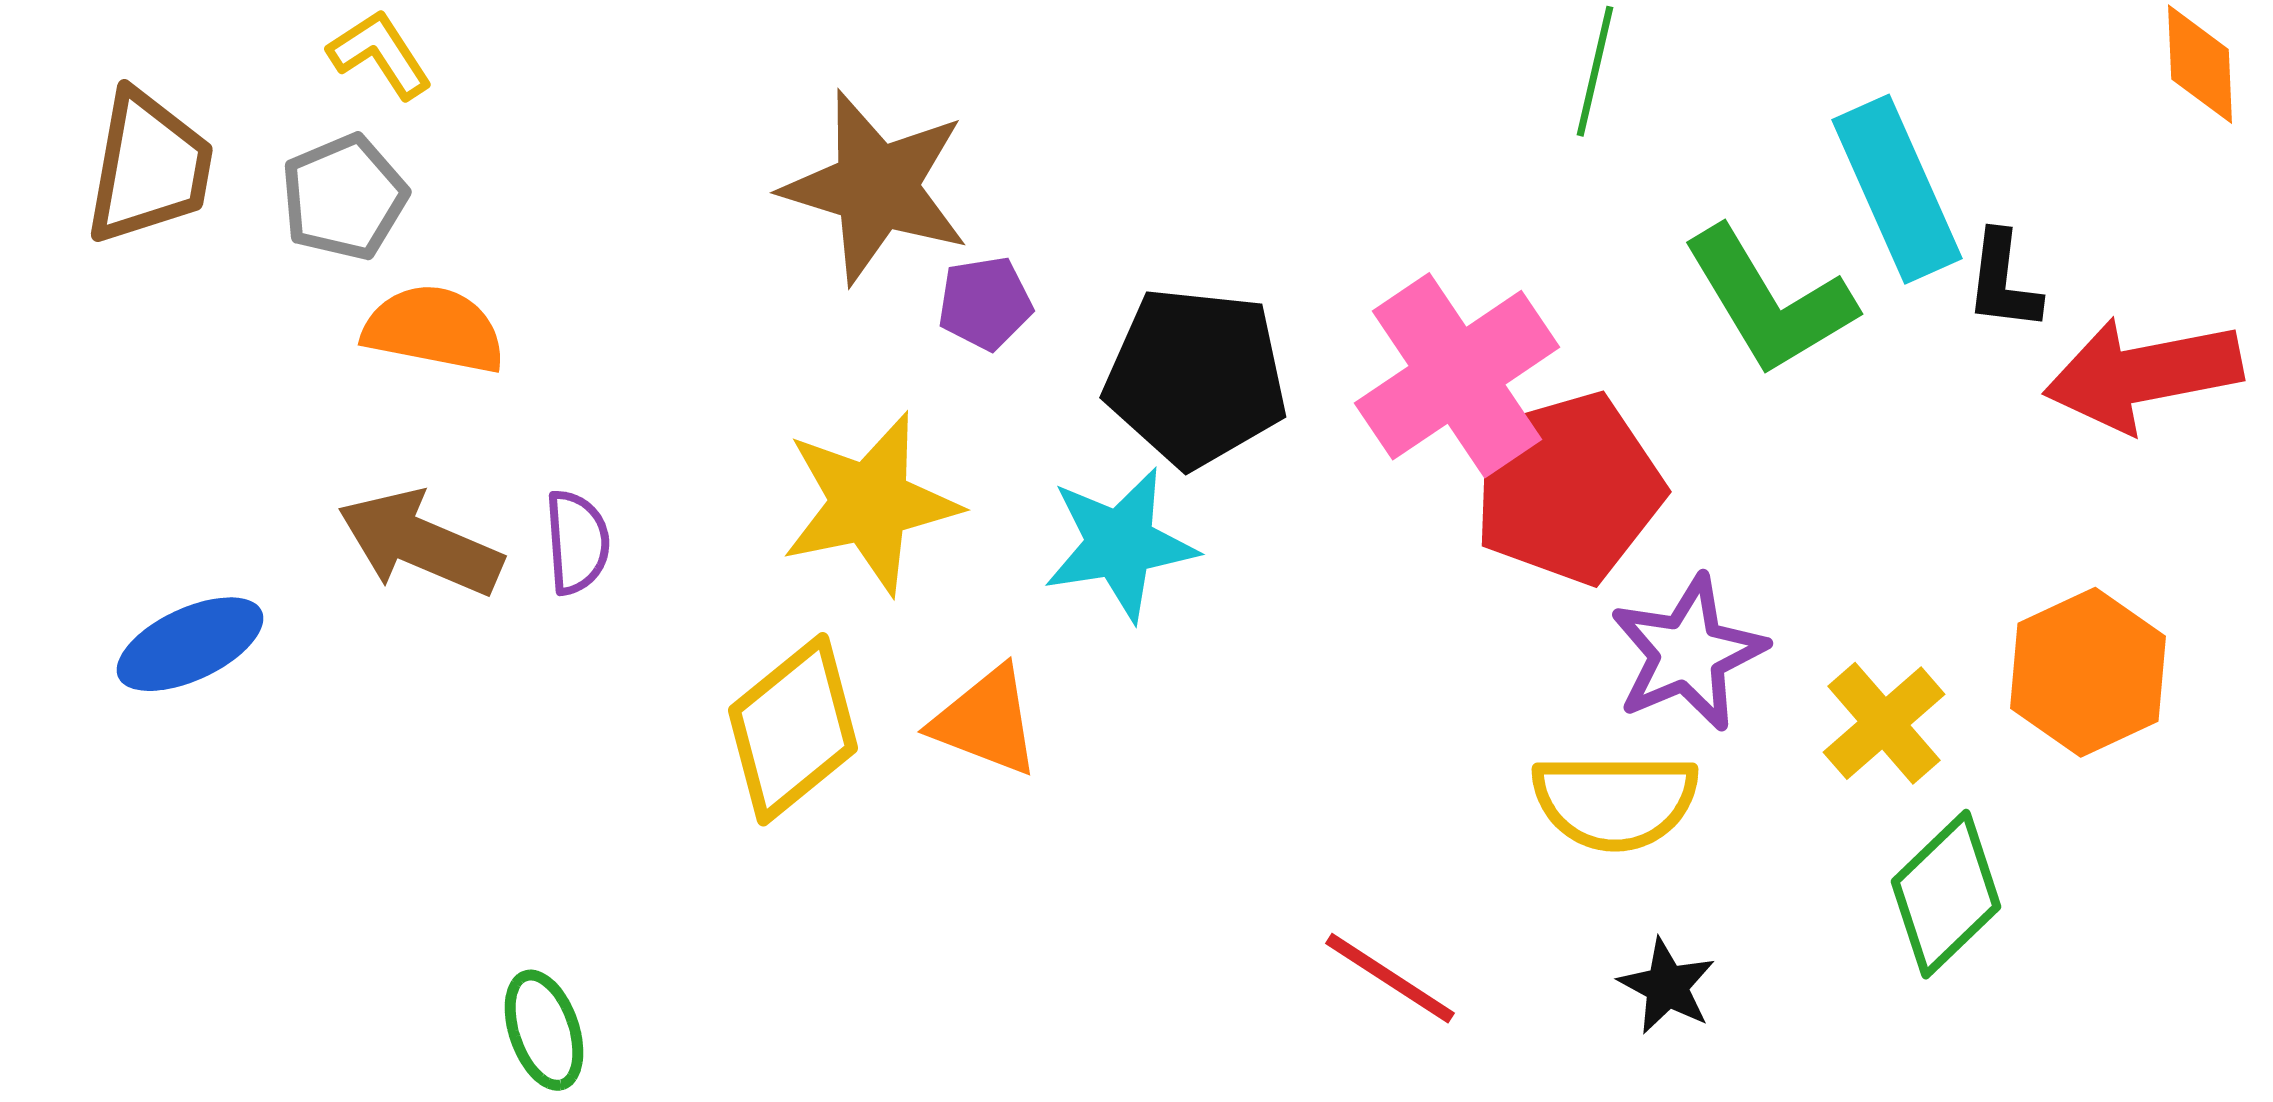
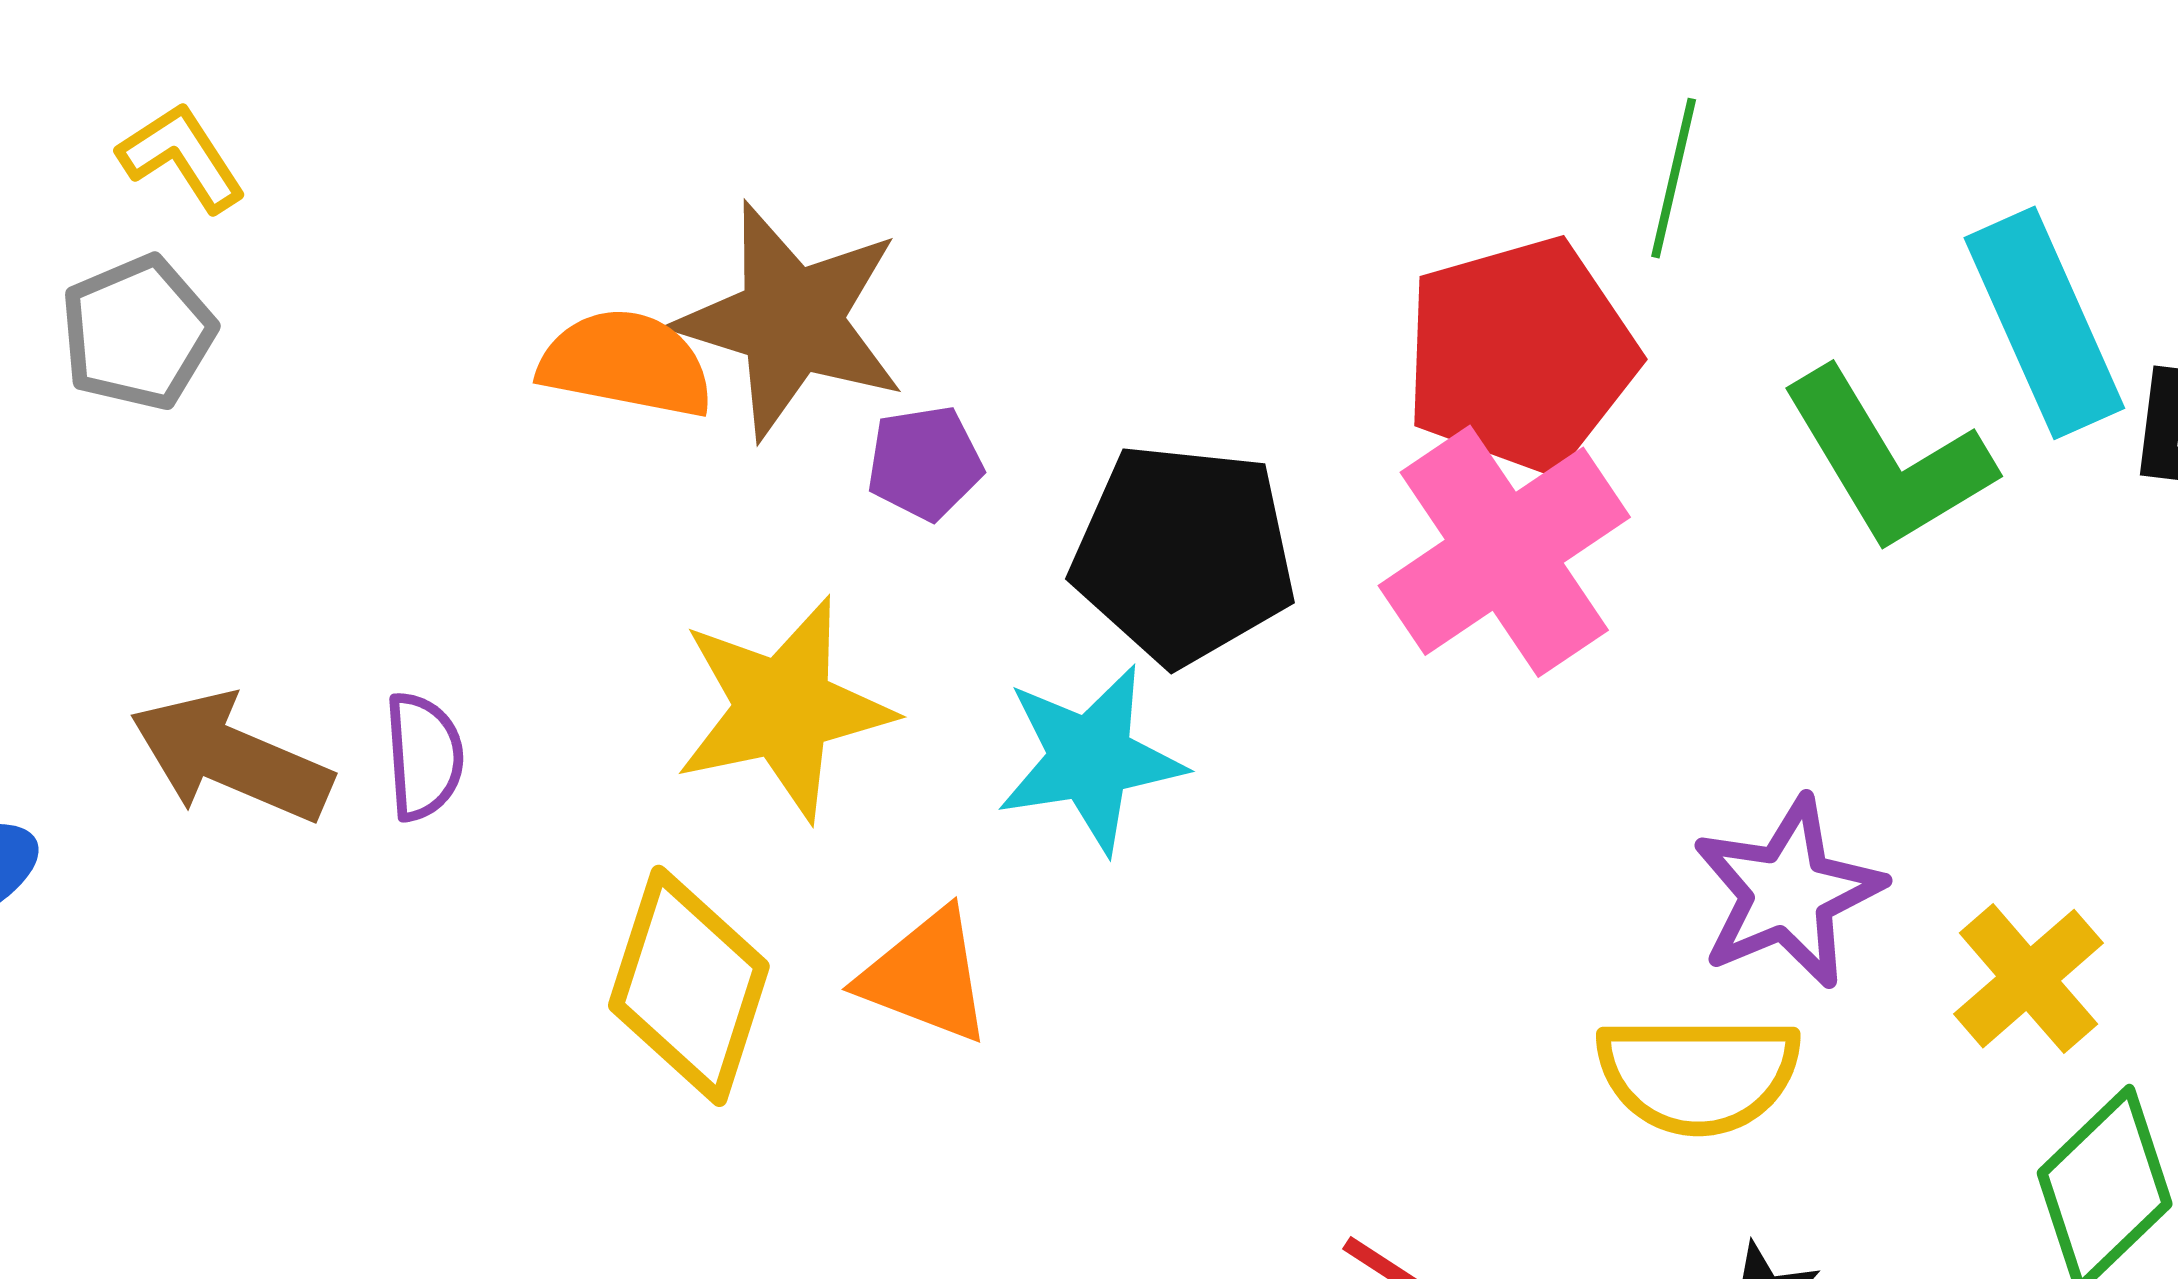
orange semicircle: (434, 329) -> (626, 363), moved
red pentagon: (1568, 488) -> (1520, 355), moved
yellow diamond: (793, 729) -> (689, 986), turned -33

